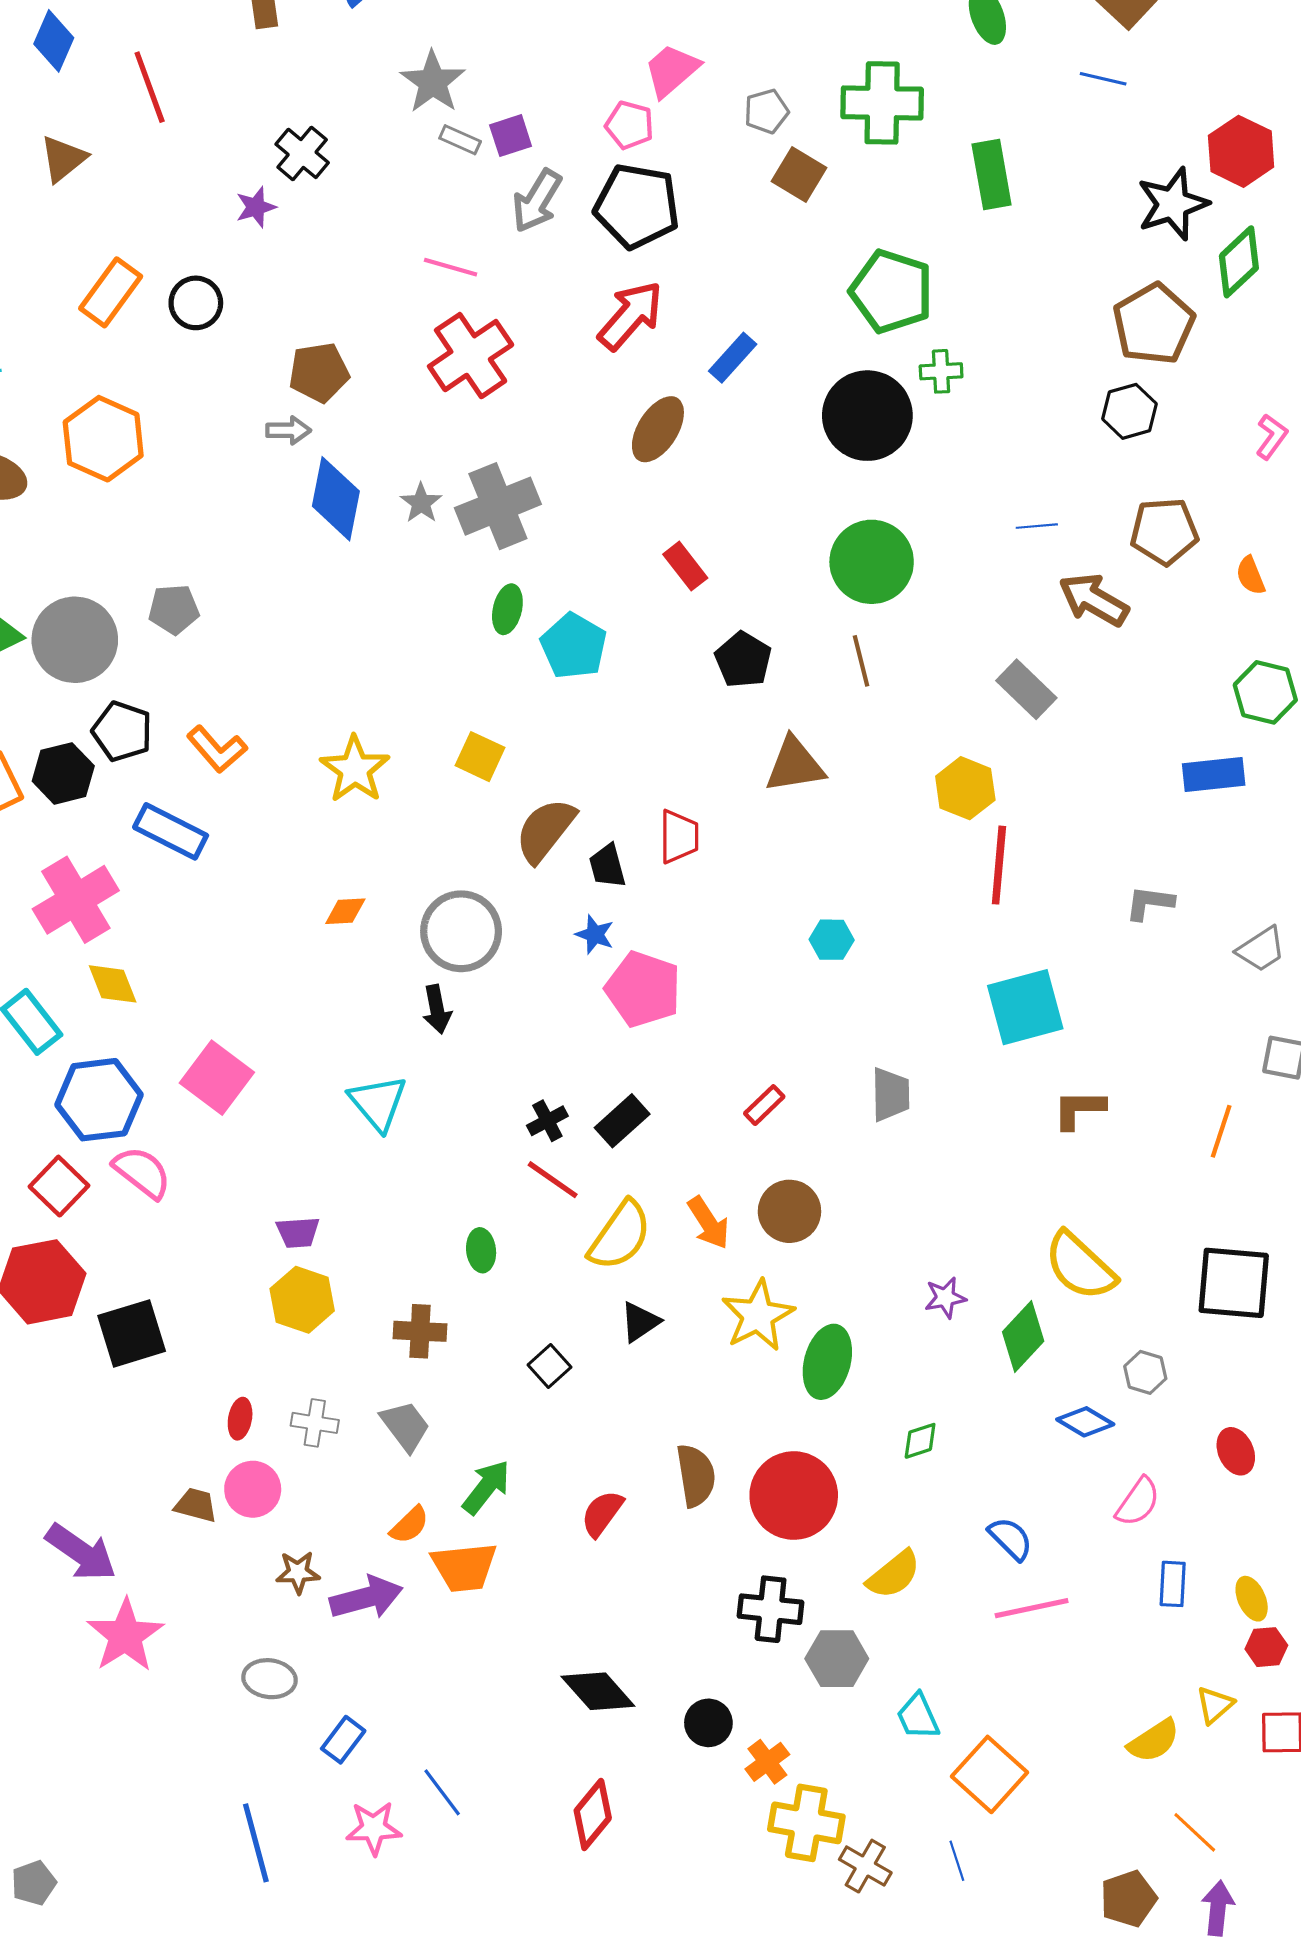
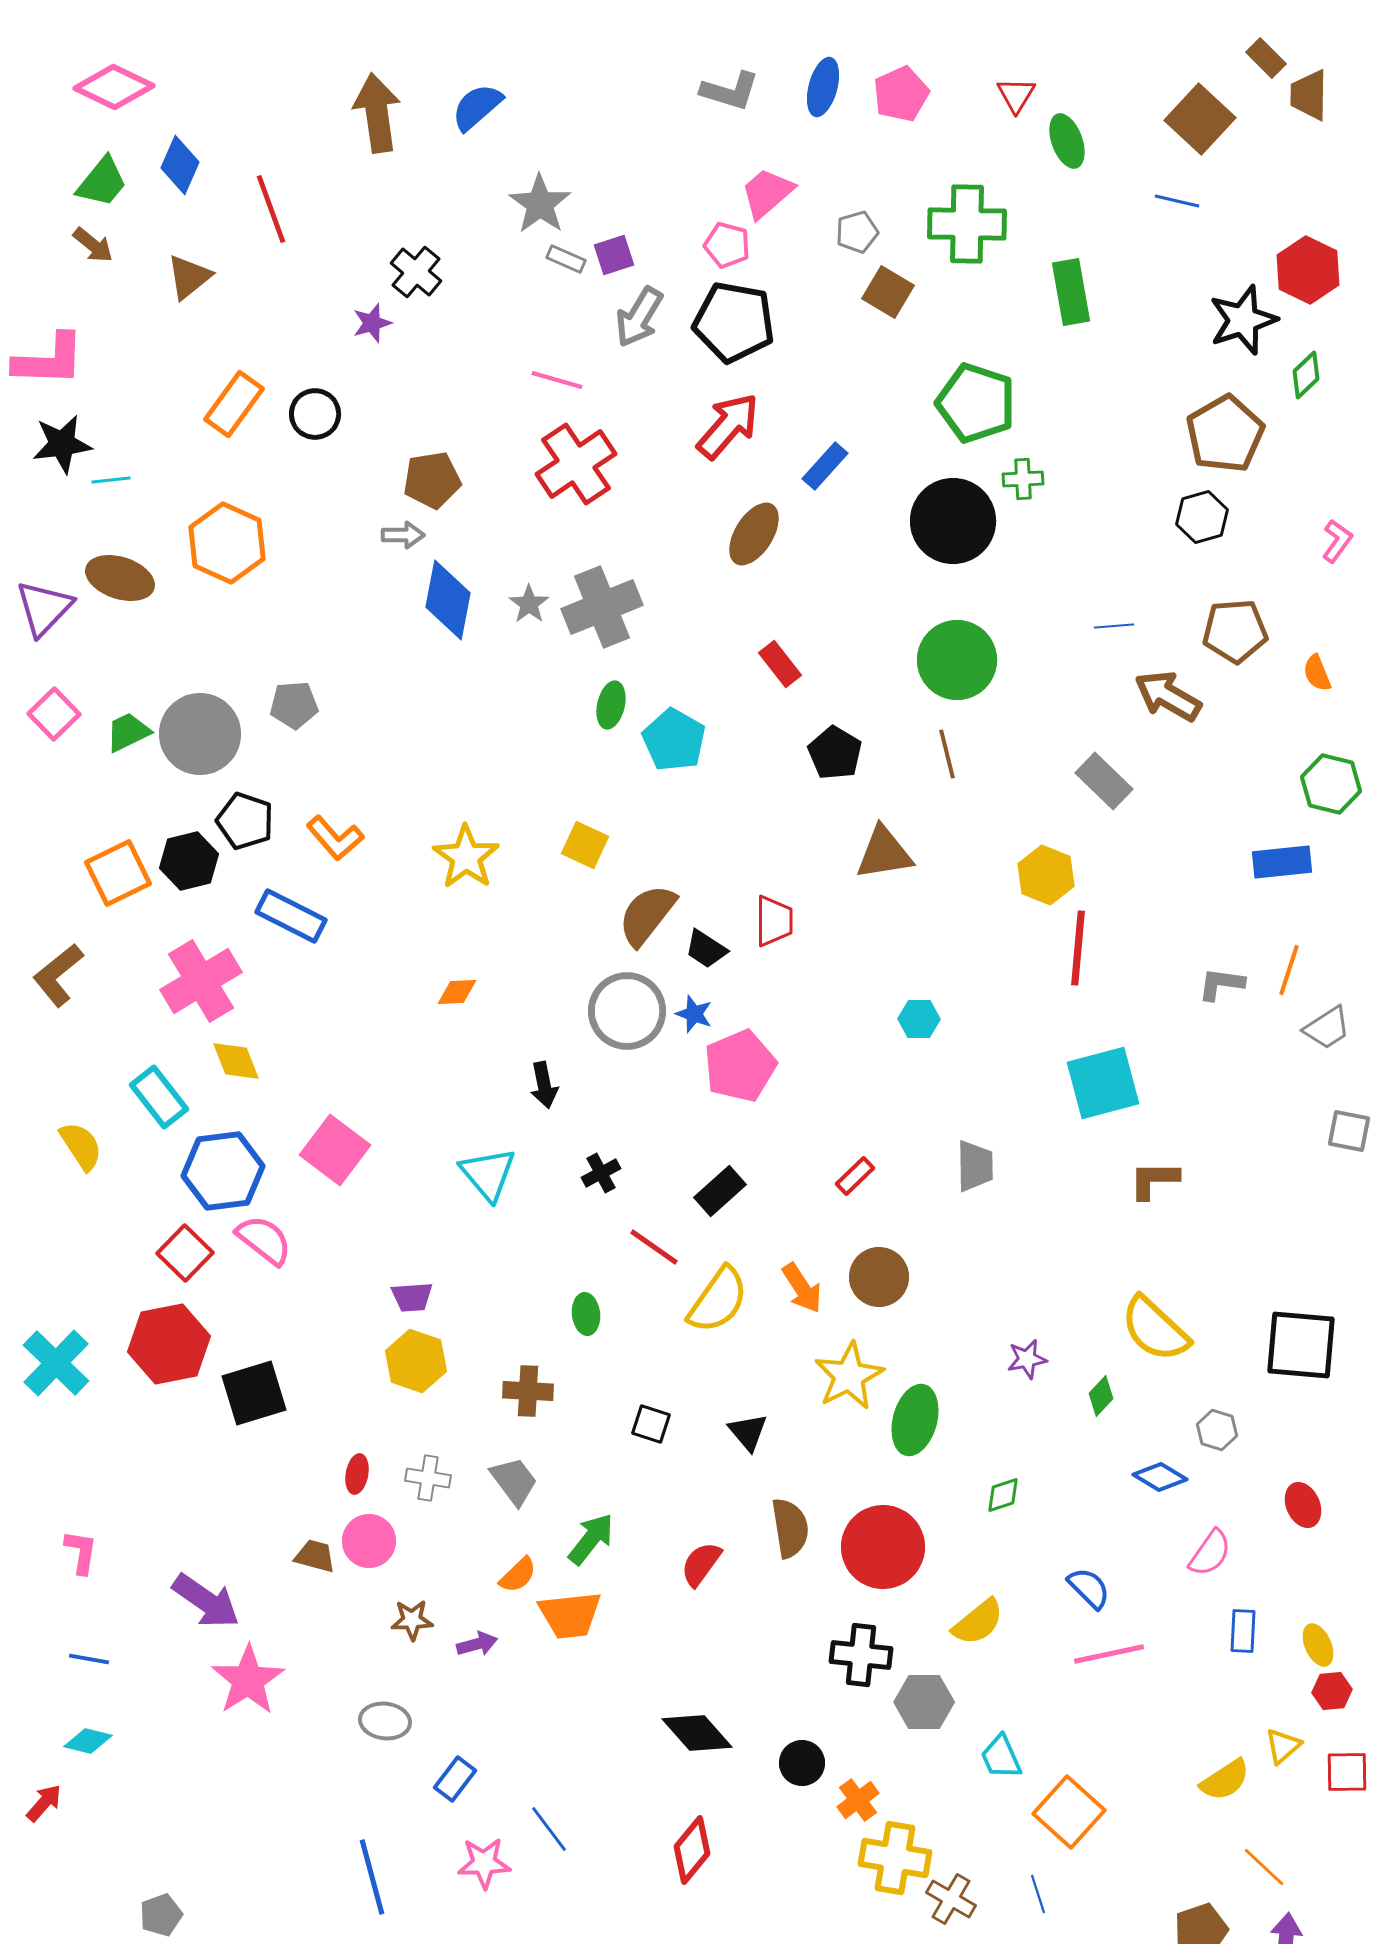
green diamond: (1239, 262) -> (1306, 375), size x0.7
black trapezoid: (607, 866) -> (706, 949), turned -42
gray circle: (461, 931) -> (627, 1011), moved
pink pentagon: (643, 989) -> (740, 1066), turned 30
black cross: (547, 1121) -> (601, 1173), moved
orange line: (1221, 1131) -> (1289, 970), moved
black triangle: (640, 1322) -> (748, 1432), moved, turned -36
green diamond: (1023, 1337) -> (1101, 1396), size x0.6
black square: (550, 1366) -> (651, 1424), turned -30
purple arrow: (366, 1598) -> (477, 1644), size x0.6

